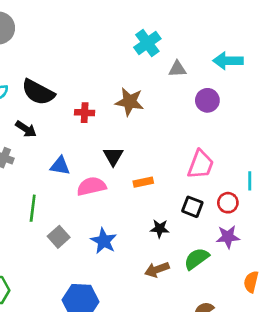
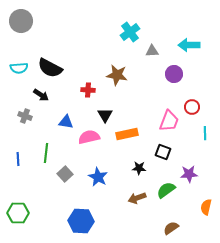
red cross: (85, 113) -> (88, 90), moved
orange rectangle: (143, 182) -> (127, 134), size x1.5
red circle: (228, 203) -> (192, 107), moved

